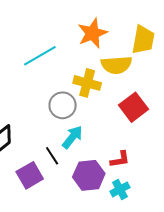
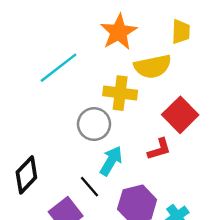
yellow trapezoid: (143, 40) -> (181, 32), size x0.7
red L-shape: (120, 159) -> (159, 149), moved

